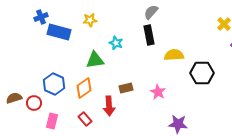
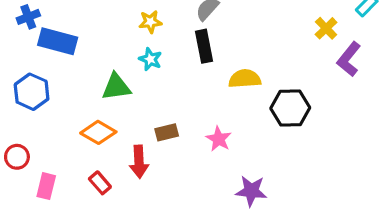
yellow star: (90, 20) -> (150, 22), moved
blue hexagon: (54, 84) -> (32, 92), moved
orange diamond: (84, 88) -> (98, 132), turned 65

